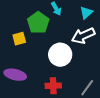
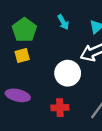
green pentagon: (38, 23) -> (24, 30), moved

